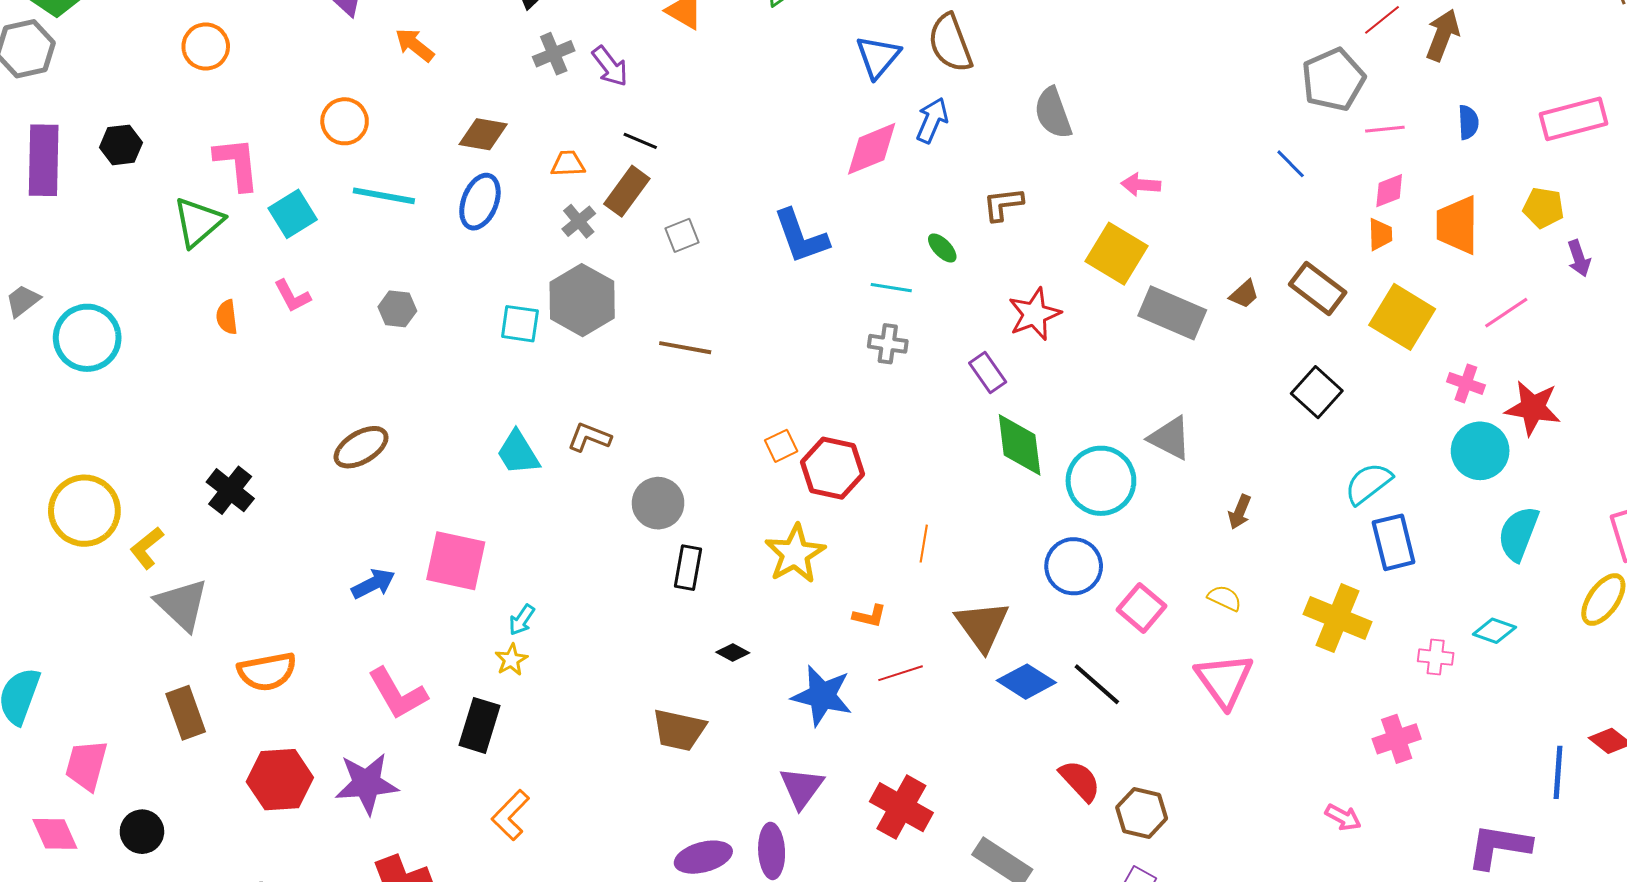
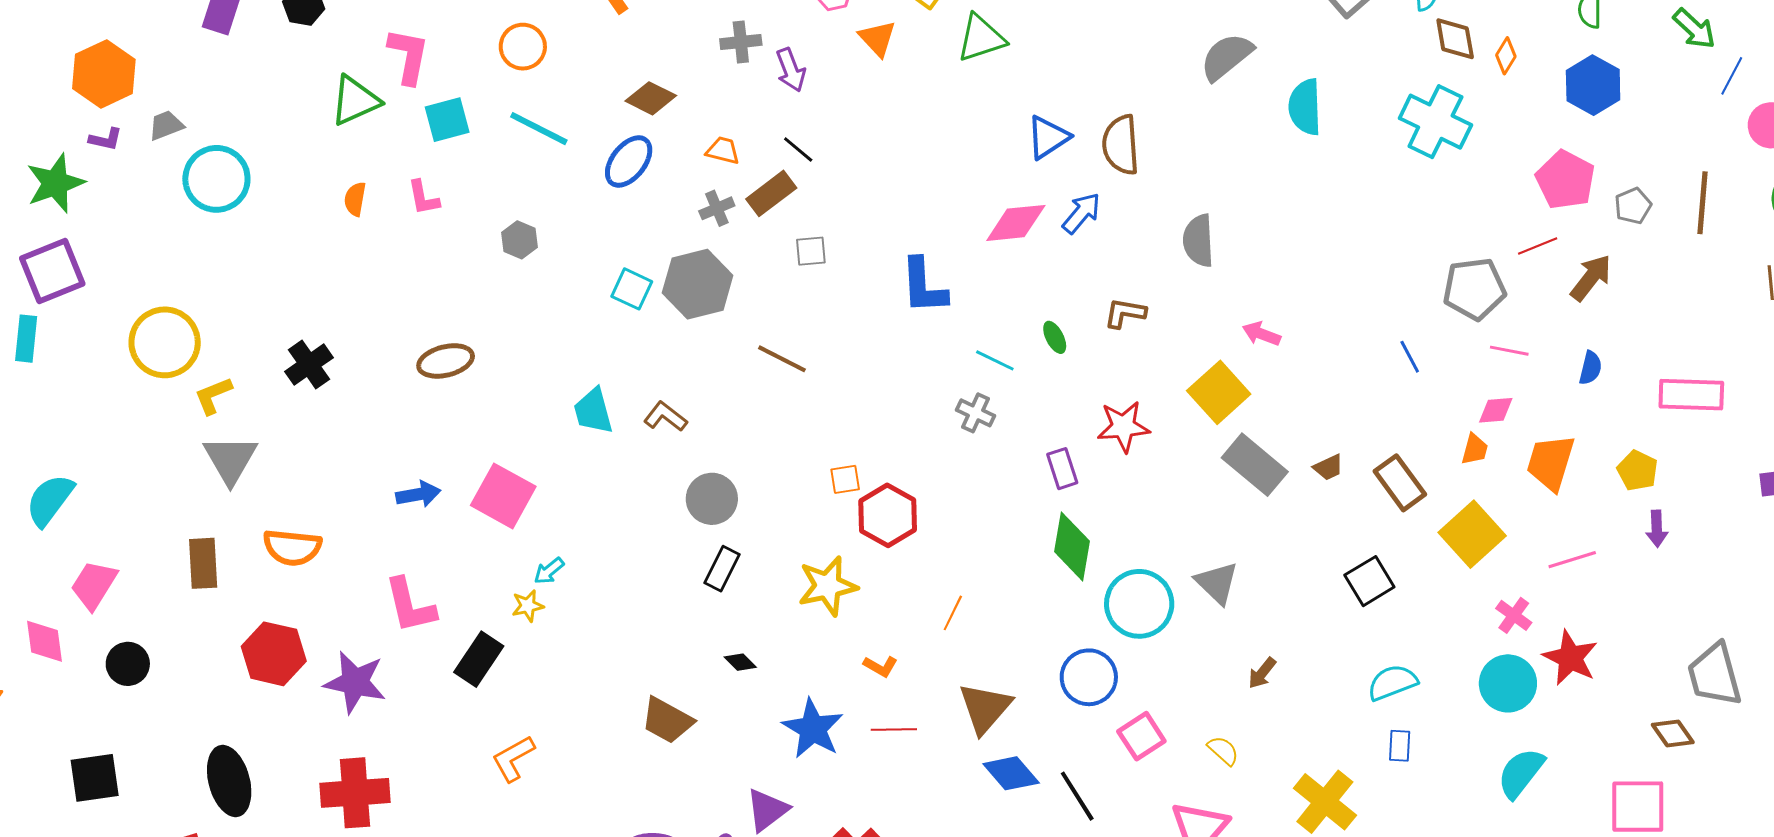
blue rectangle: (1394, 542) -> (1400, 746), size x0.6
orange L-shape: (510, 815) -> (513, 759), moved

